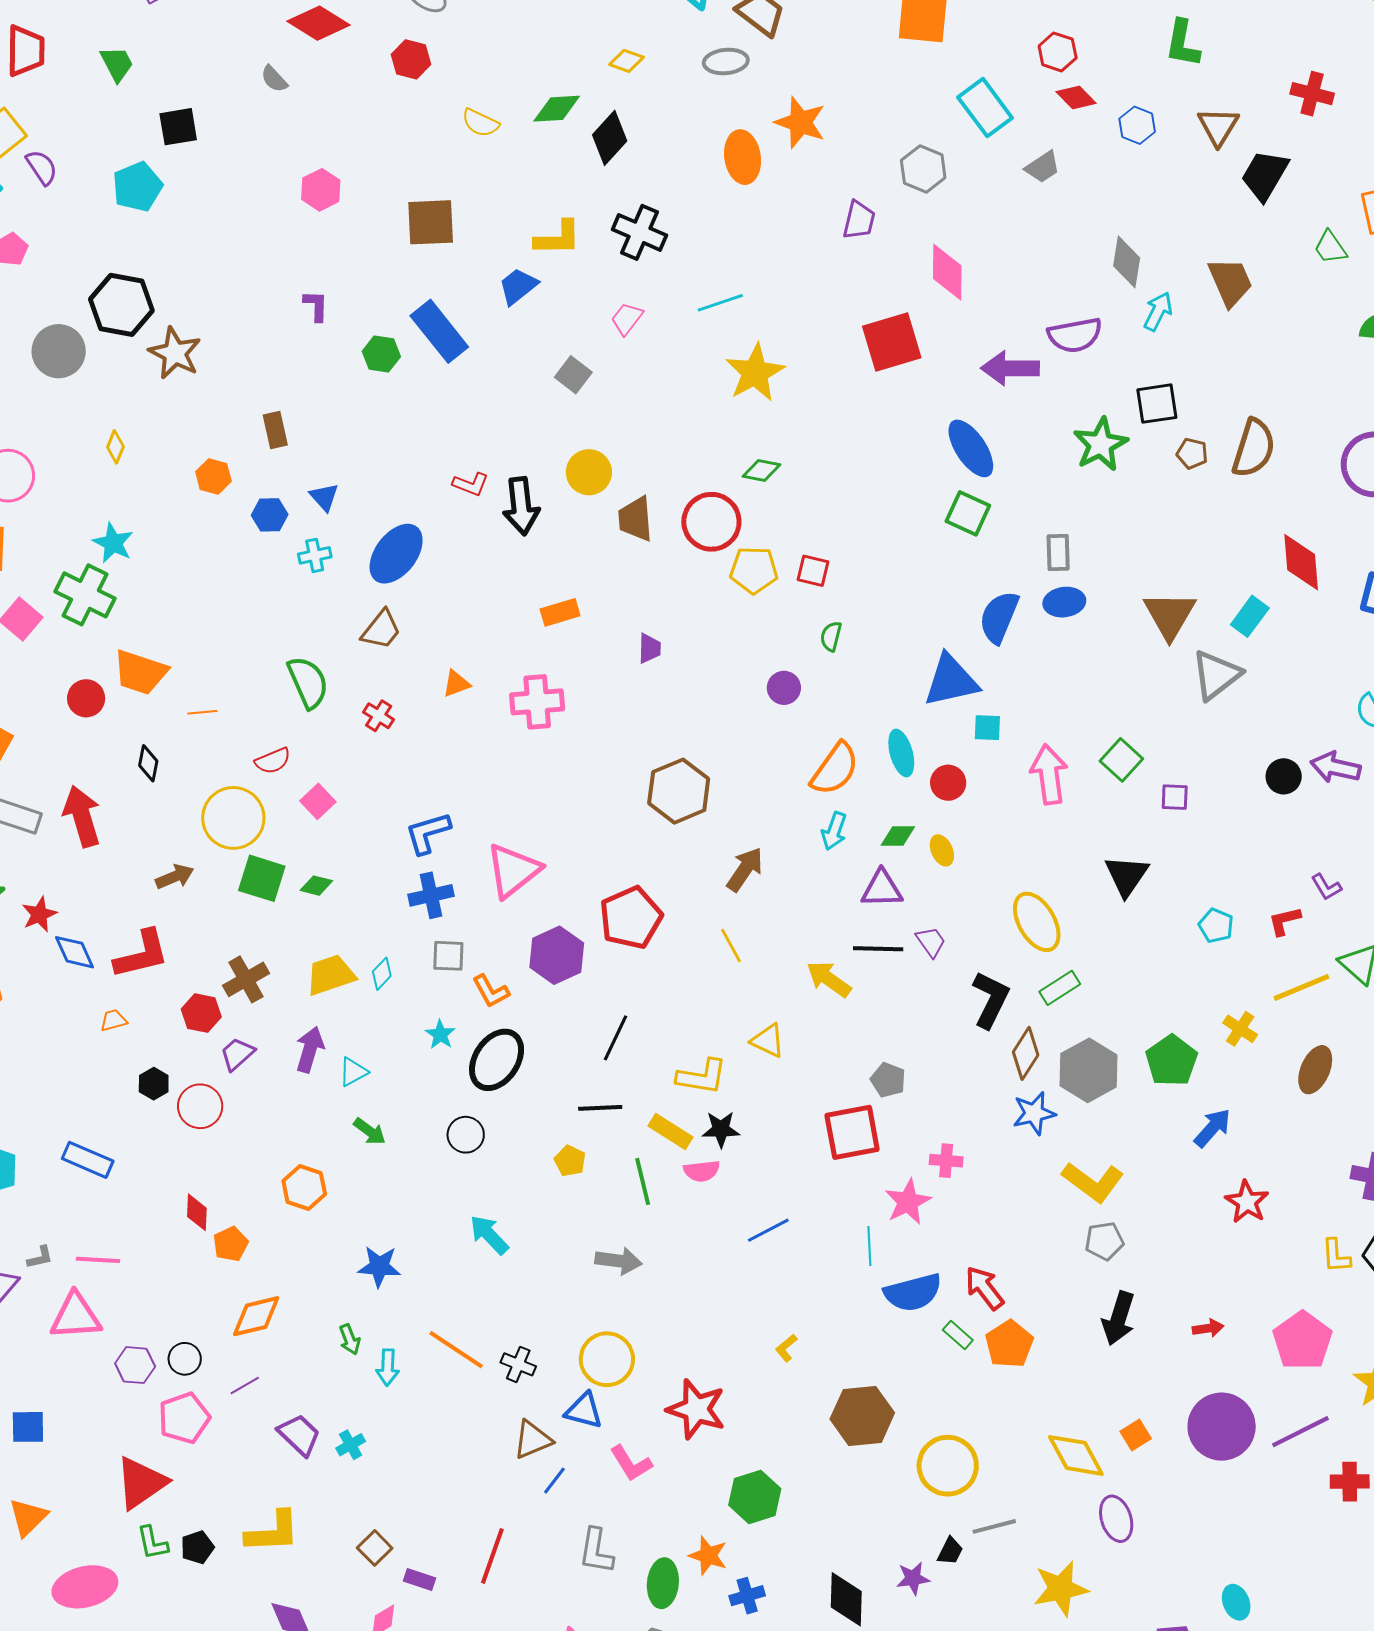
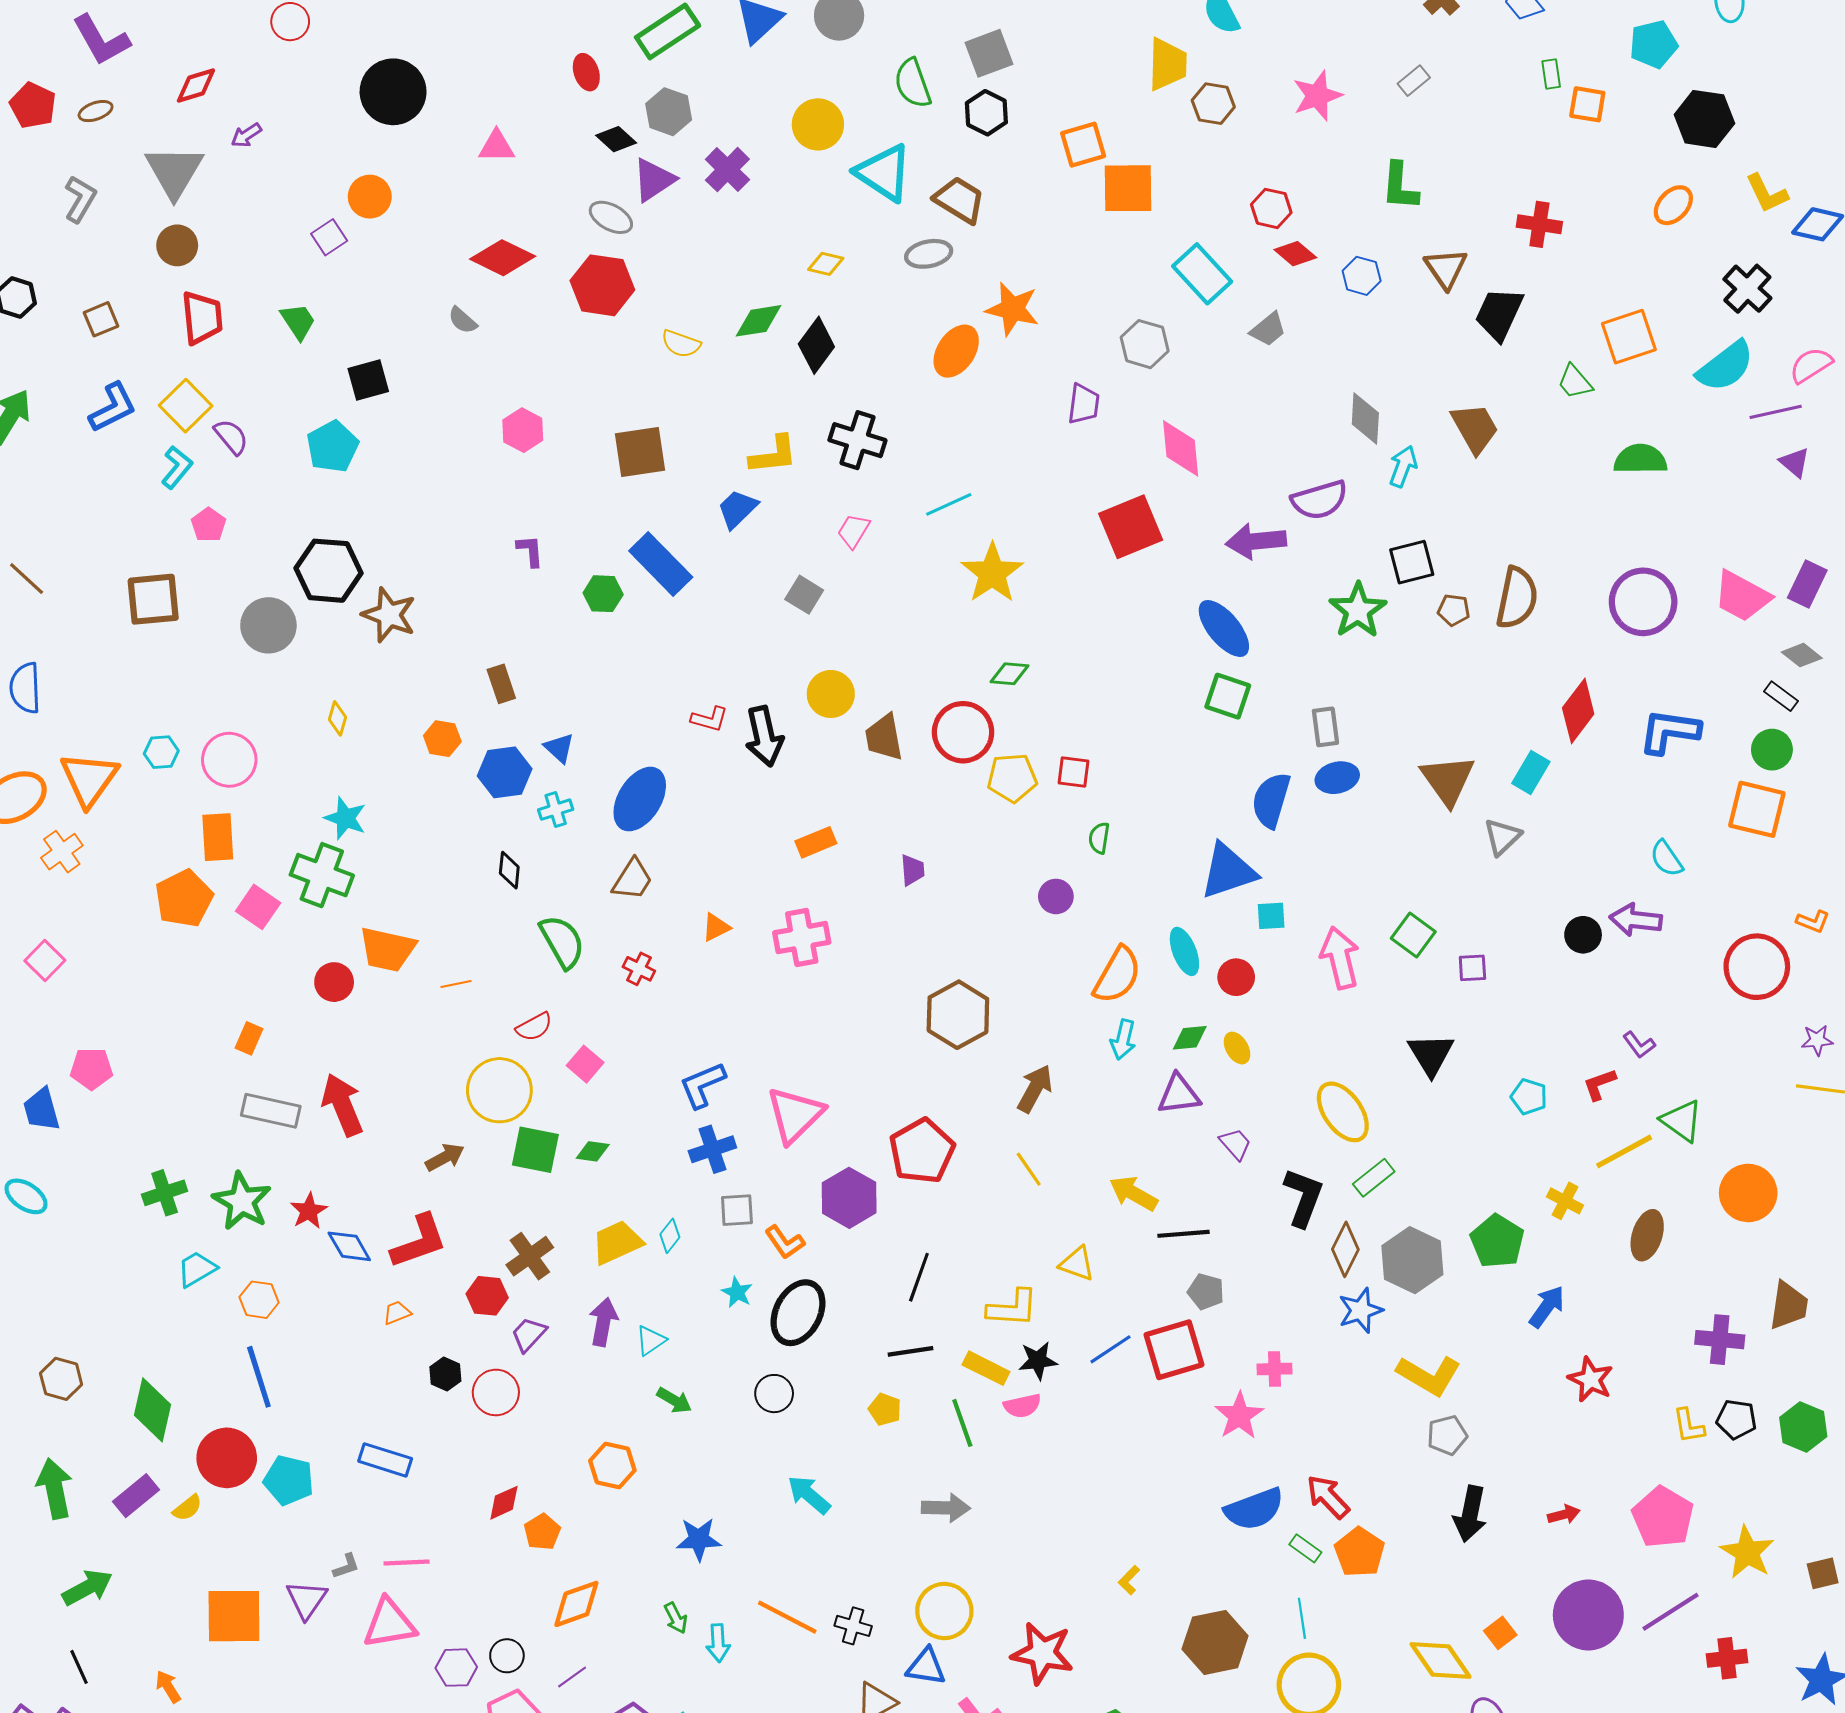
red hexagon: (411, 59) -> (602, 285), size x1.5
orange ellipse: (743, 157) -> (956, 351), turned 48
blue hexagon: (270, 515) -> (505, 772), size x1.4
red diamond: (1301, 562) -> (1578, 711), turned 48
gray triangle: (1216, 675) -> (1502, 837), size x0.7
black diamond: (148, 763) -> (509, 870), moved
black line: (878, 949) -> (1183, 1234), moved
red diamond: (197, 1212) -> (504, 1503), turned 69
blue line: (768, 1230) -> (1110, 1349), moved
cyan line: (869, 1246) -> (1302, 1618), moved

